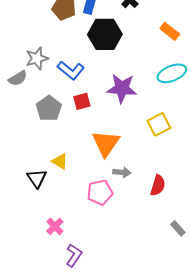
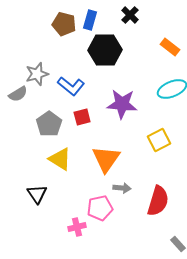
yellow triangle: (60, 161) -> (60, 159), moved, size x1.4
red semicircle: (158, 185) -> (158, 201), size x1.4
pink cross: (55, 226) -> (77, 227), moved, turned 30

